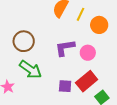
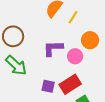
orange circle: (99, 25) -> (90, 40), moved

